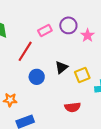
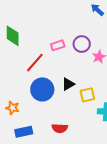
blue circle: (37, 77) -> (42, 89), size x1.5
red semicircle: (73, 107) -> (60, 128), moved

